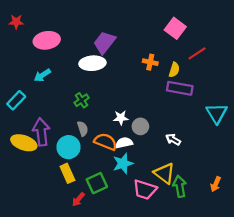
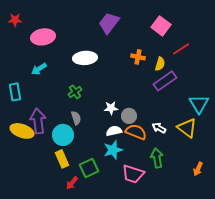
purple trapezoid: (104, 43) -> (109, 23), moved
purple rectangle: (180, 88) -> (165, 81), turned -45
cyan rectangle: (16, 100) -> (15, 92), turned -54
orange semicircle: (106, 142) -> (136, 132), moved
yellow triangle: (164, 173) -> (187, 128), moved
green arrow: (180, 186) -> (157, 158), moved

